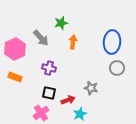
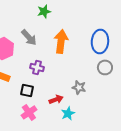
green star: (61, 23) -> (44, 11), moved
orange arrow: (73, 42) -> (61, 41), size x1.6
black square: (49, 93) -> (27, 90), moved

